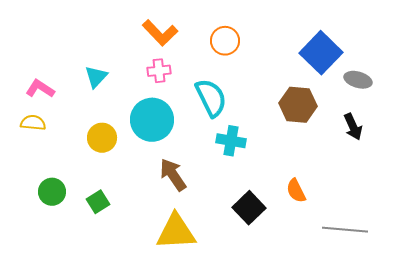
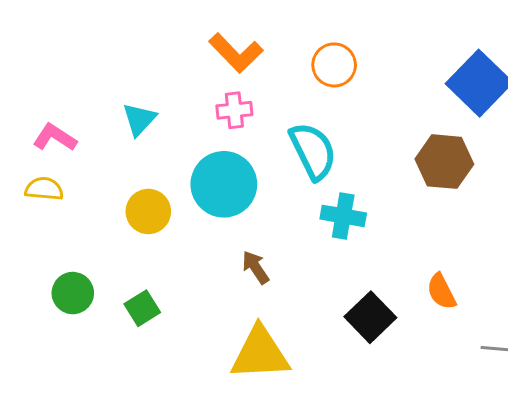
brown arrow: (173, 175) -> (256, 267), size x0.7

